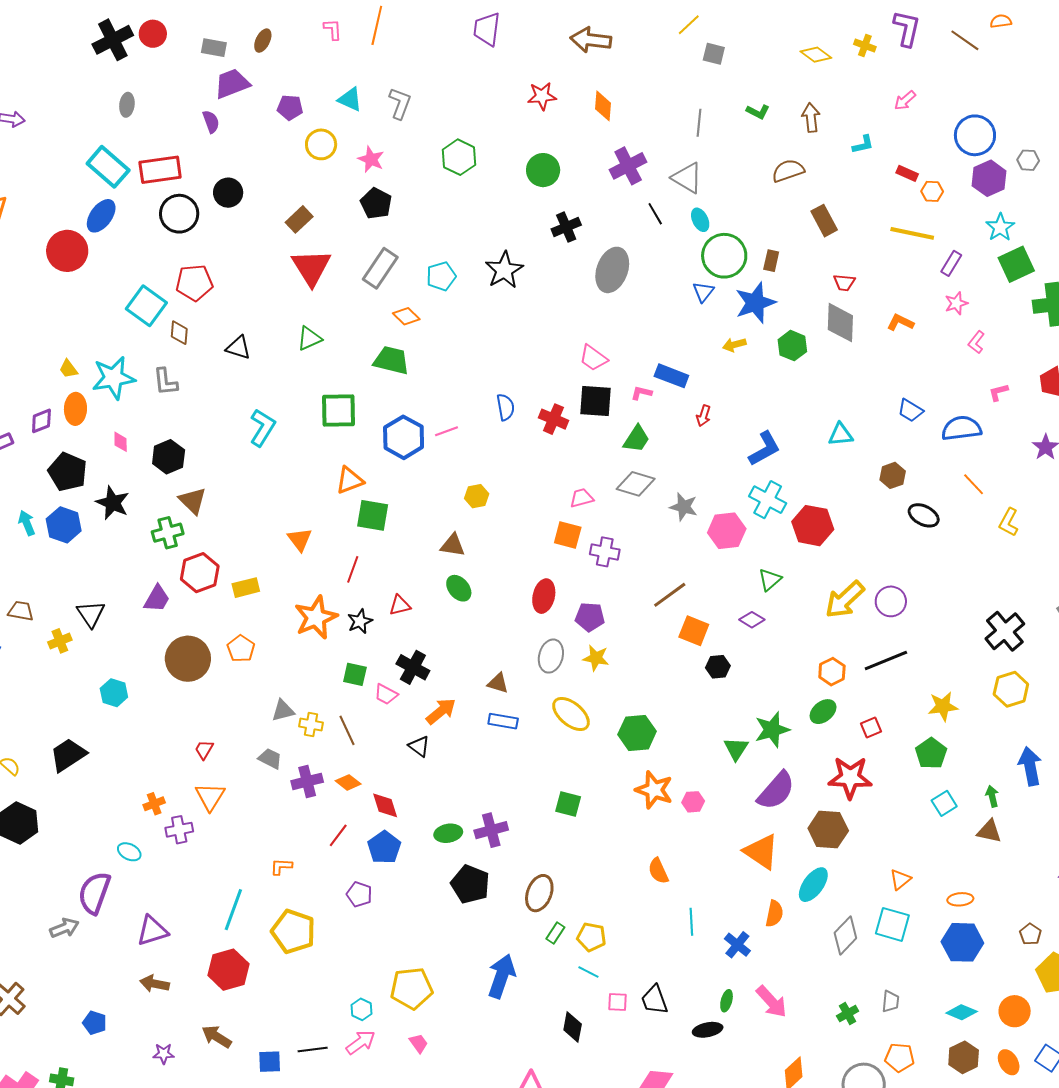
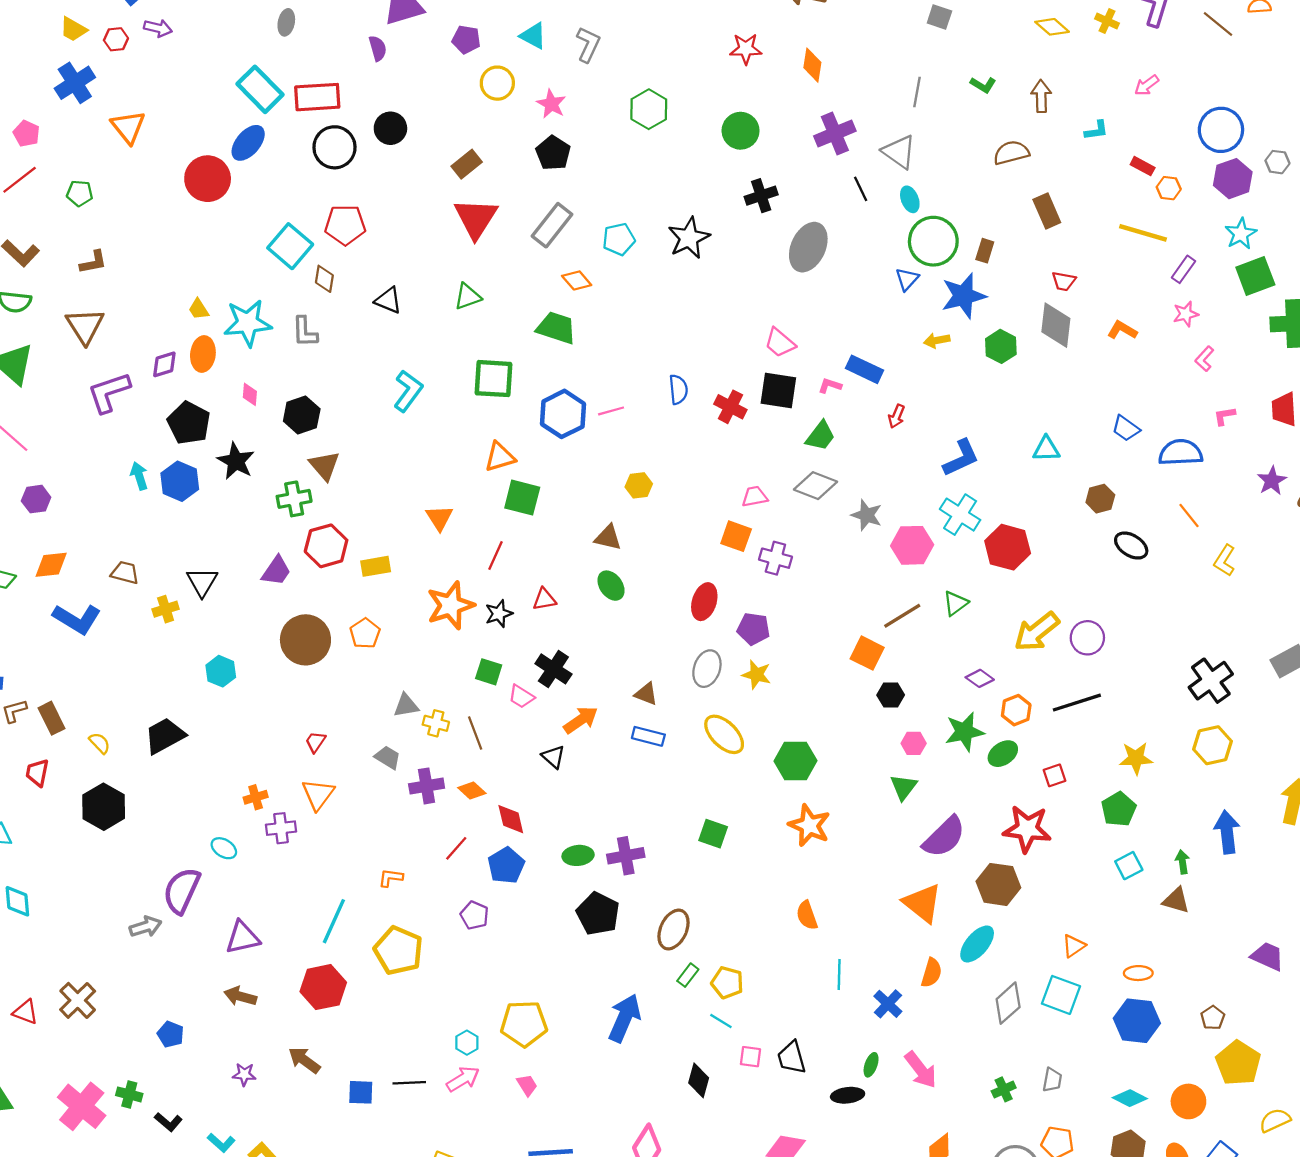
brown line: (670, 595) -> (902, 616), moved
purple diamond: (752, 620) -> (980, 678), moved
green star: (772, 730) -> (964, 732), moved
pink hexagon: (693, 802) -> (914, 743), moved

